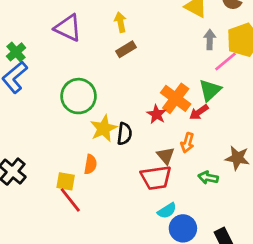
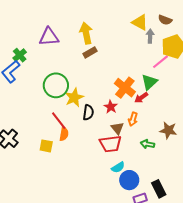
yellow arrow: (120, 22) -> (86, 33), size x1.5
purple triangle: (68, 28) -> (49, 37), turned -30
gray arrow: (210, 40) -> (150, 36), moved
green cross: (16, 52) -> (20, 55), moved
red star: (157, 114) -> (111, 107), moved
yellow star: (104, 128) -> (74, 98), moved
red line: (70, 200) -> (59, 121), moved

